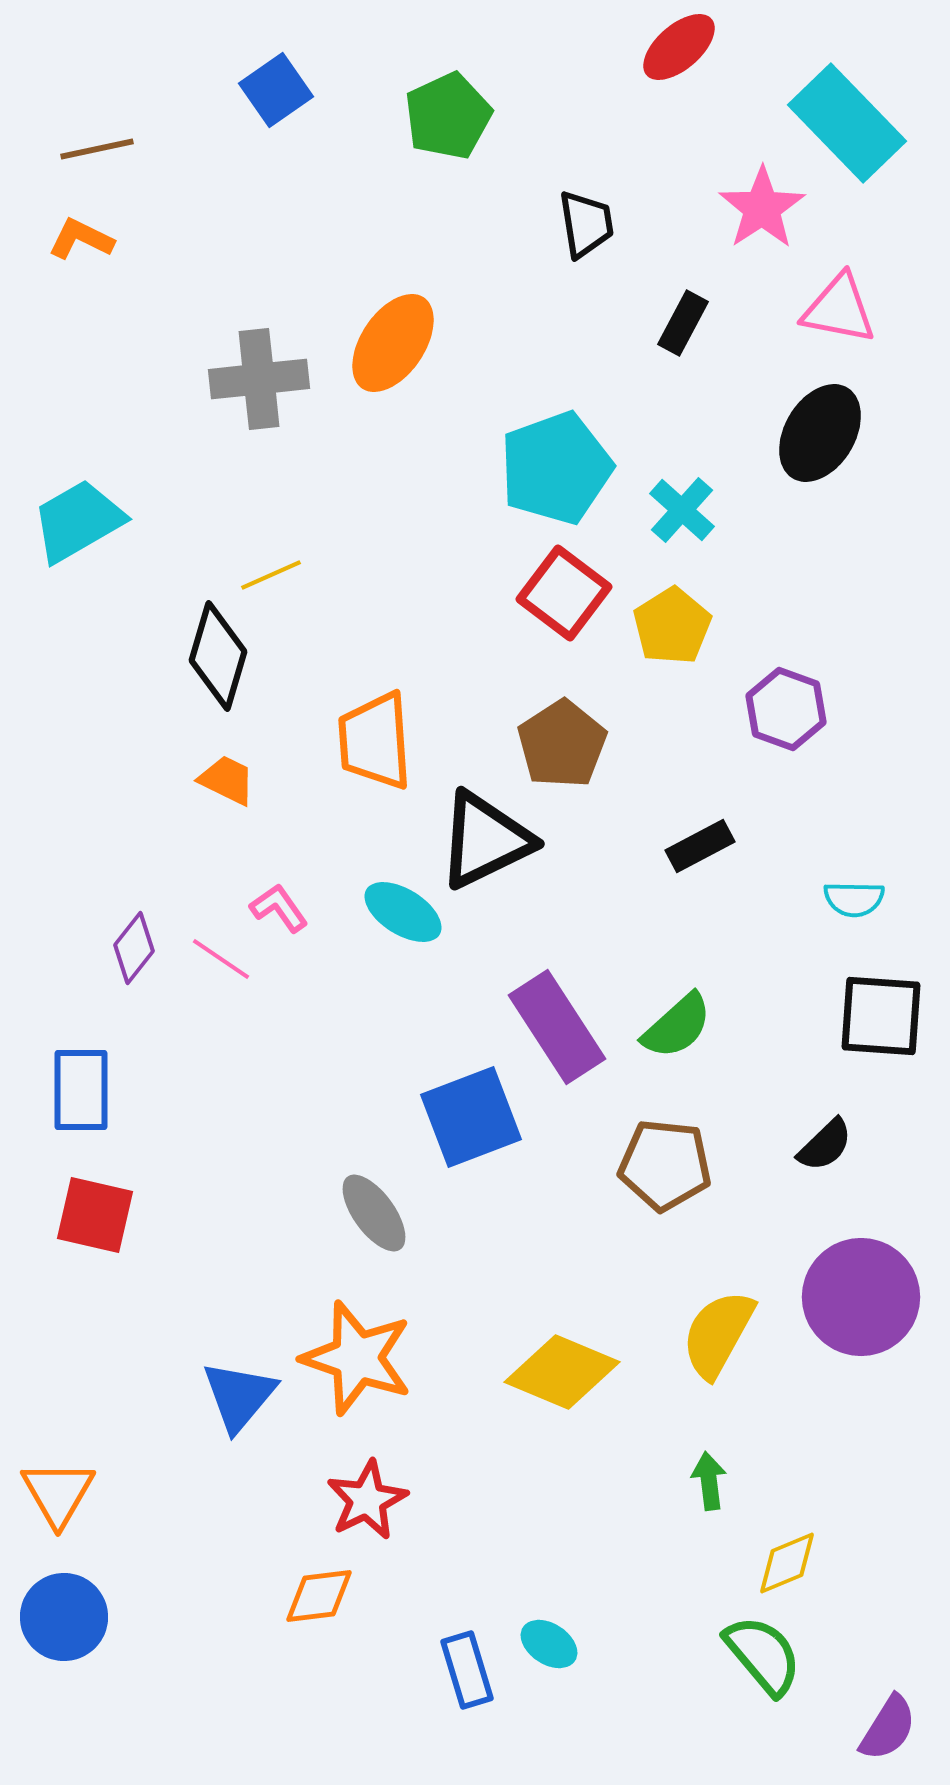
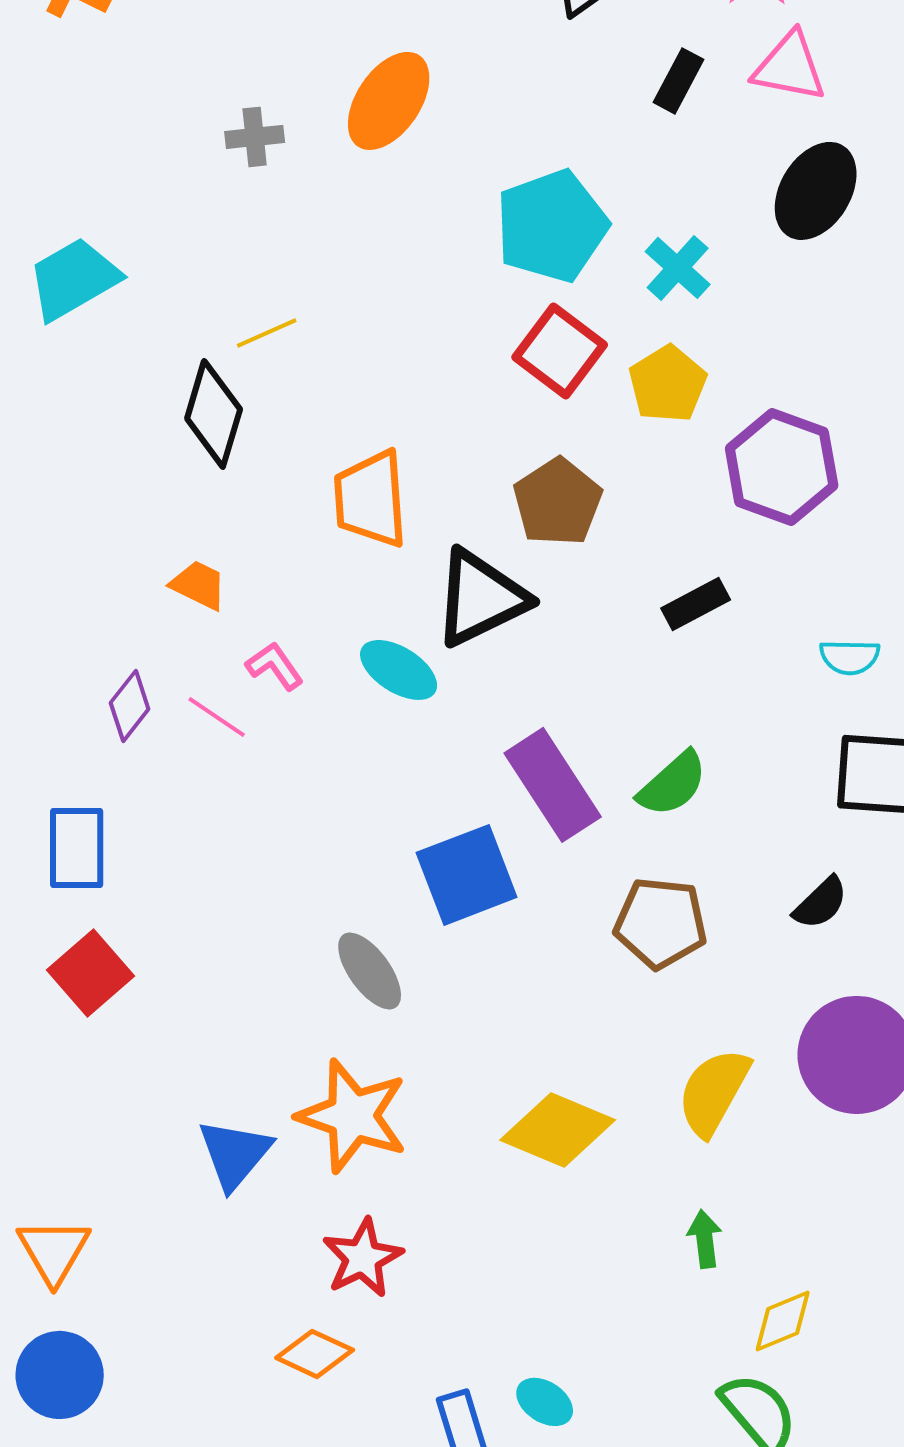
pink triangle: (839, 309) -> (790, 67), moved
gray cross: (259, 379) -> (255, 137), size x0.6
purple hexagon: (786, 709) -> (782, 467), size x1.4
orange trapezoid: (227, 780) -> (199, 585), moved
red square: (95, 1215) -> (91, 973), turned 36
orange diamond: (319, 1596) -> (315, 1354), turned 32

